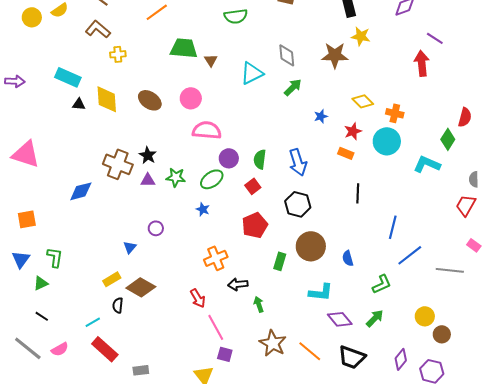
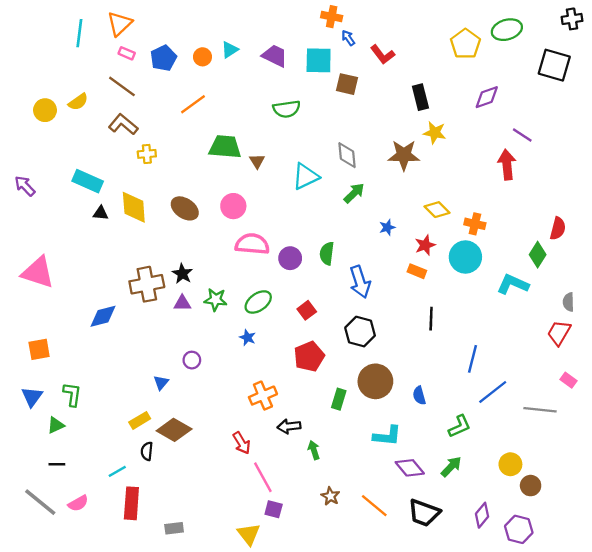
purple arrow: (15, 81) -> (25, 186), turned -138
purple circle: (229, 158) -> (290, 258), moved
green semicircle: (260, 159) -> (327, 253), moved
brown cross: (118, 164) -> (147, 284), turned -32
black line: (42, 316) -> (57, 464), turned -32
brown star: (273, 343) -> (330, 496), size x0.6
red rectangle: (105, 349) -> (131, 503), turned 52

